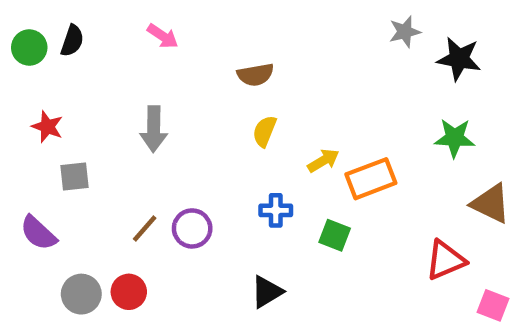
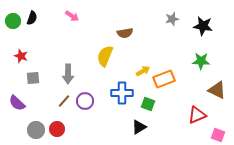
gray star: (405, 32) -> (172, 19), moved
brown semicircle: (255, 75) -> (125, 33), moved
gray arrow: (154, 129) -> (68, 74), moved
yellow semicircle: (264, 131) -> (105, 56), moved, size x1.5
blue cross: (276, 210) -> (122, 93), size x1.5
black triangle: (267, 292) -> (139, 127), moved

